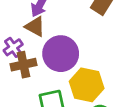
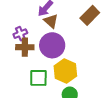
brown triangle: (35, 27) -> (51, 21), moved

